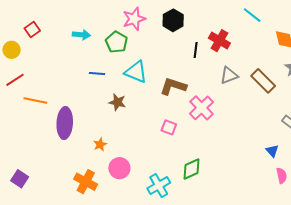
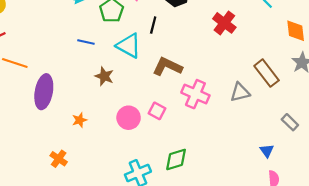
black line: (196, 50) -> (153, 25), moved
gray triangle: (229, 75) -> (240, 92), moved
pink cross: (202, 108) -> (195, 94), turned -30
pink circle: (119, 168) -> (129, 118), moved
orange cross: (86, 182) -> (59, 159), size x0.7

